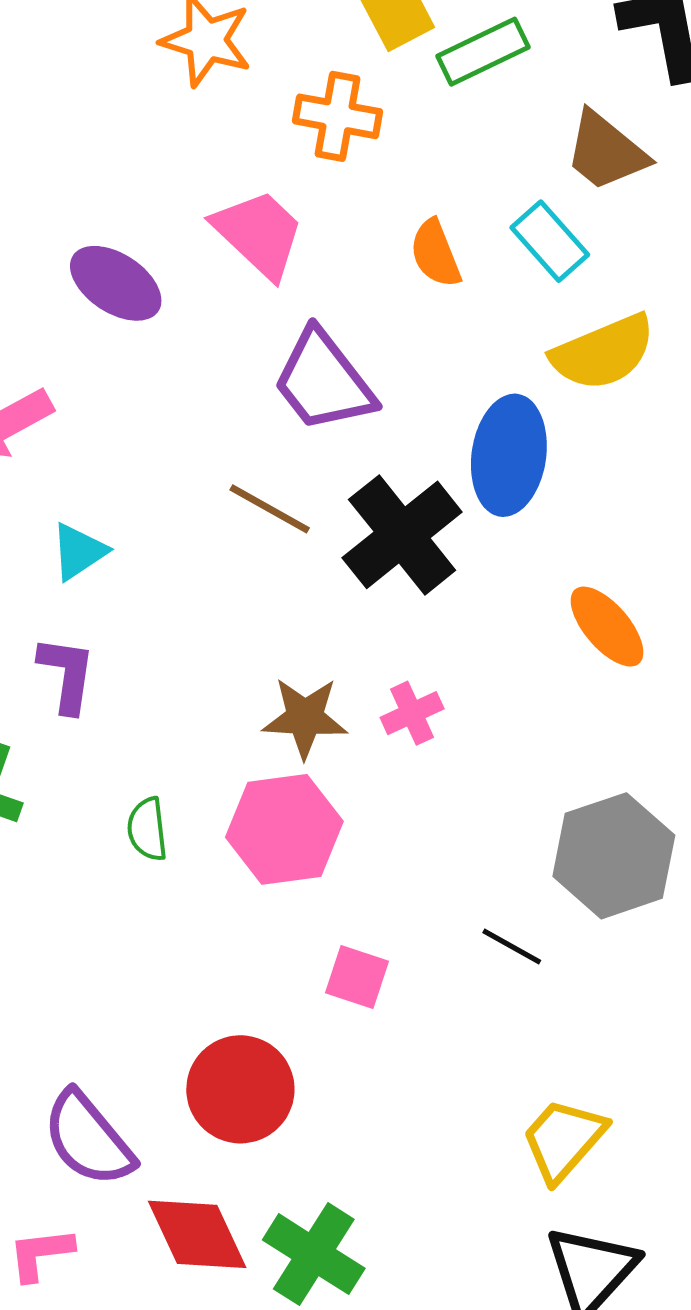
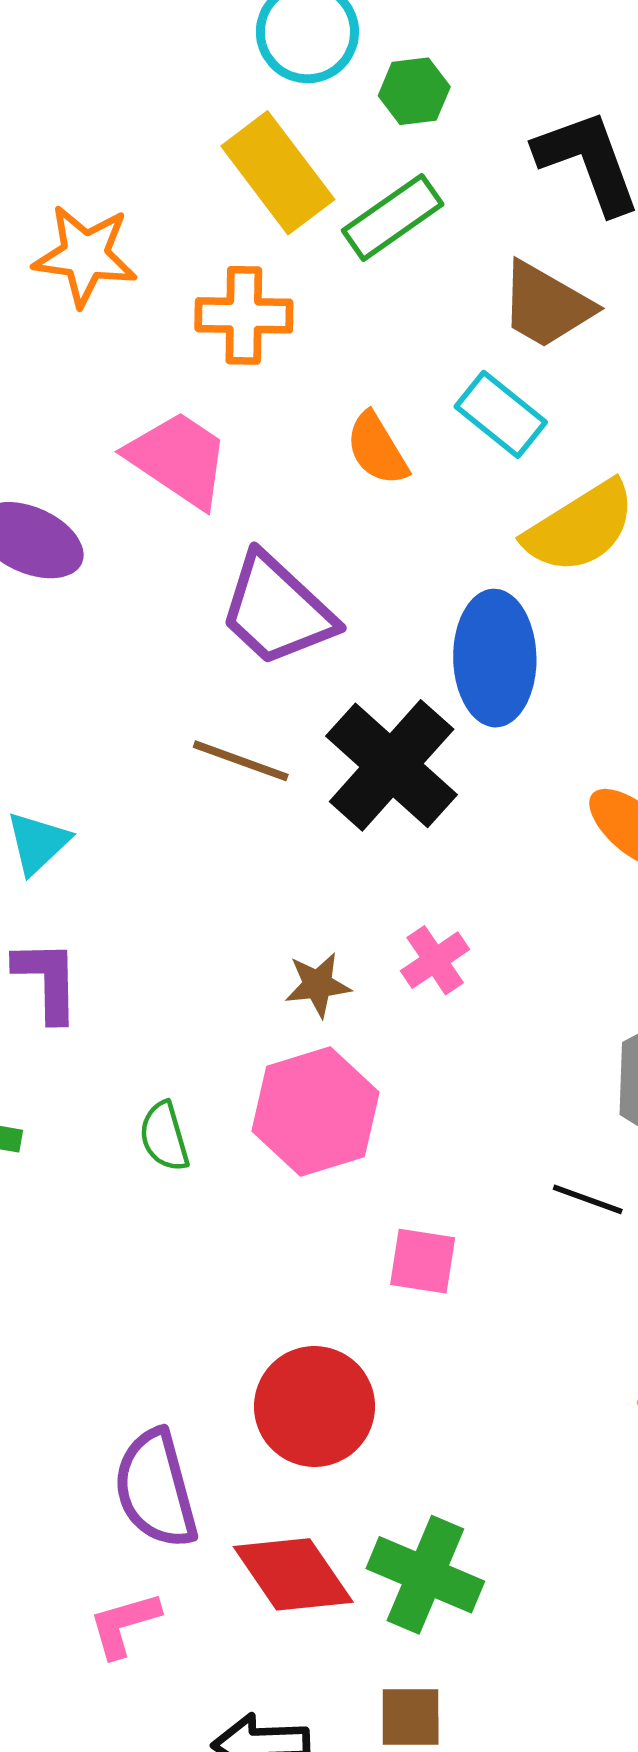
brown star: (305, 718) -> (318, 985), size x0.7
purple semicircle: (88, 1139) -> (156, 1489), turned 34

